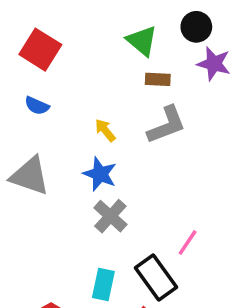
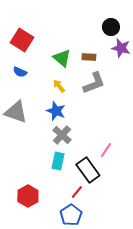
green triangle: (142, 41) -> (62, 58), moved
cyan rectangle: (103, 285) -> (58, 161), moved

